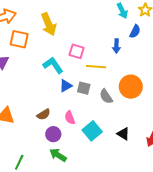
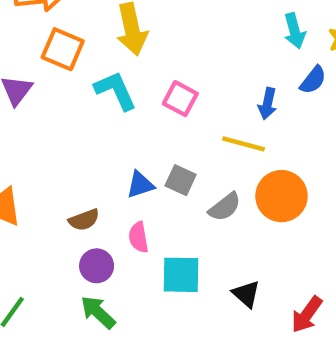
cyan L-shape: (53, 65) -> (116, 91), moved
yellow line: (96, 67) -> (244, 144), moved
blue triangle: (66, 86) -> (140, 185), moved
gray semicircle: (106, 96) -> (225, 207), turned -105
cyan square: (92, 131) -> (181, 275), turned 30

